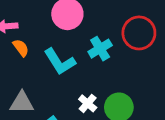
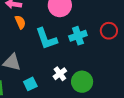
red circle: (139, 33) -> (109, 31), size x0.7

